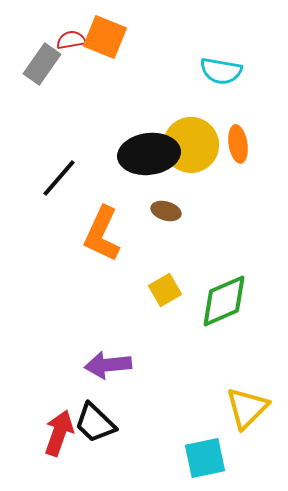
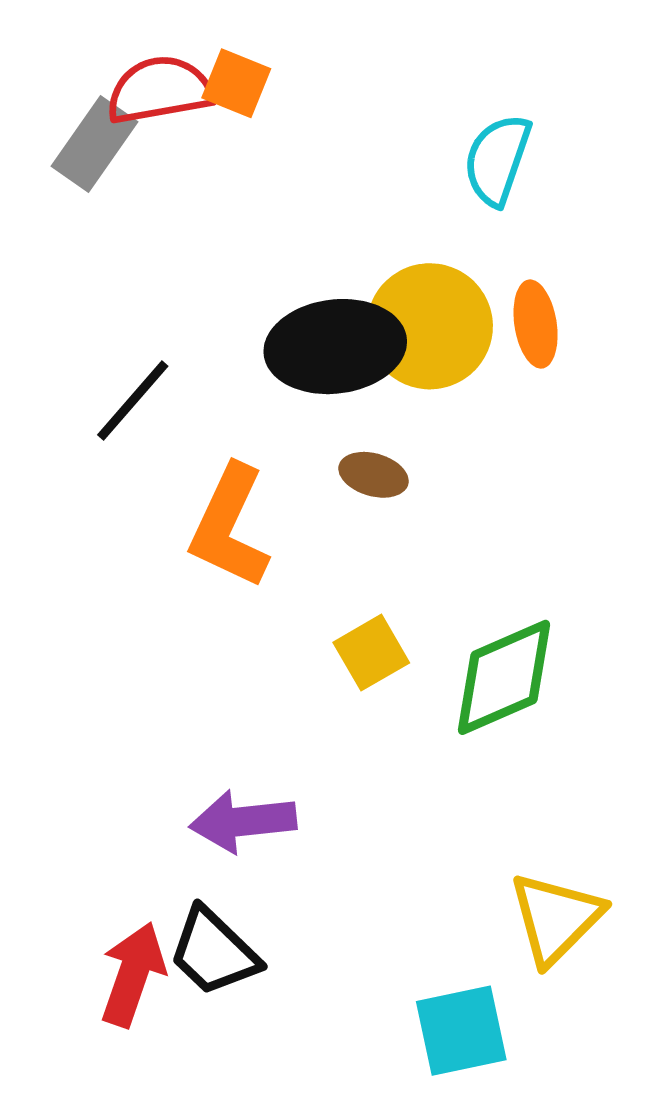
orange square: (105, 37) -> (236, 83), size x0.7
red semicircle: (71, 40) -> (160, 90), size x1.6
cyan semicircle: (221, 71) -> (497, 160), turned 99

